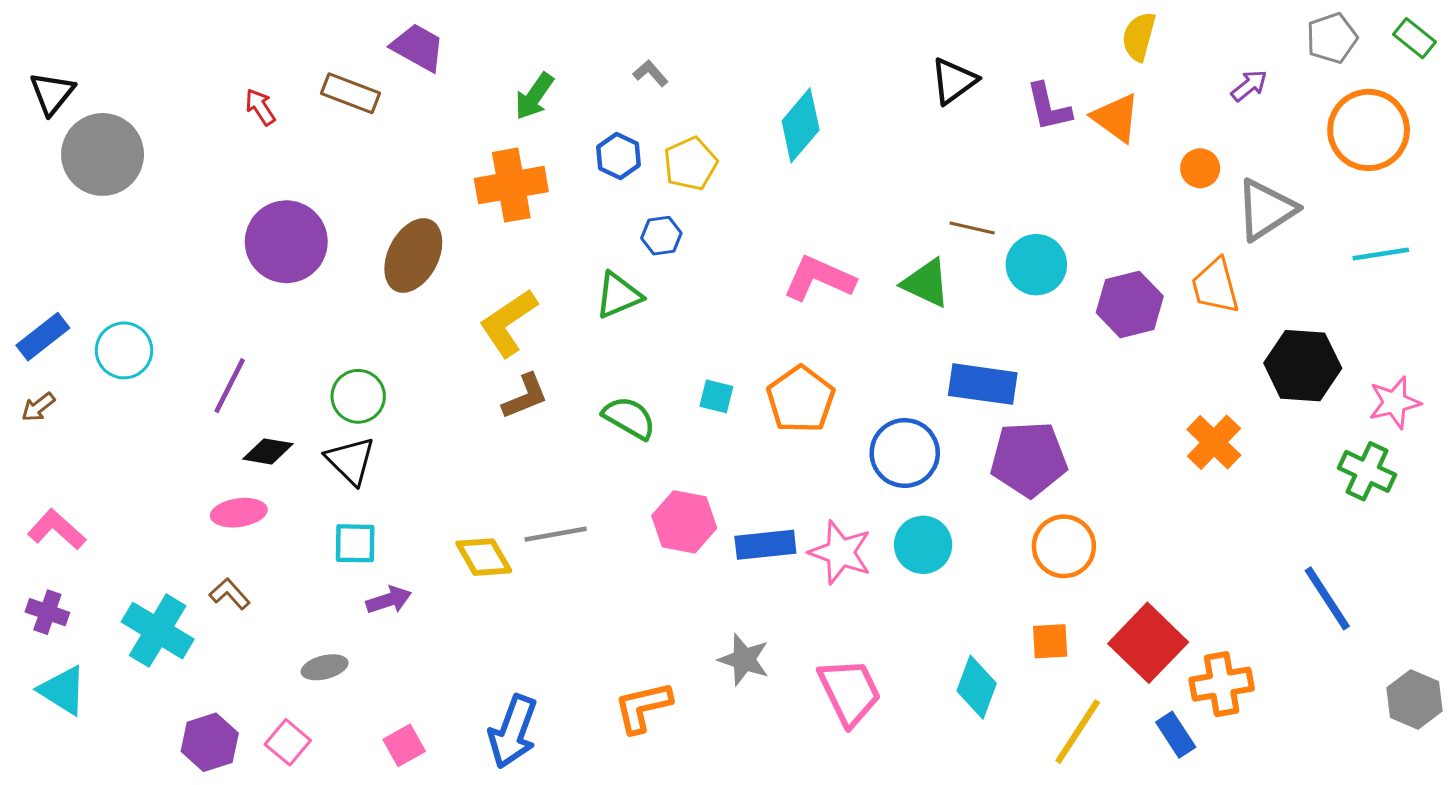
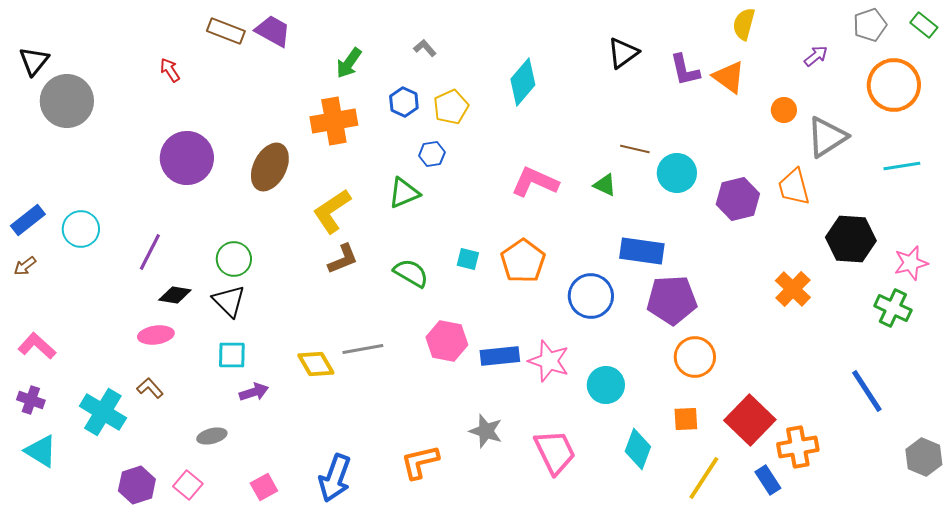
brown rectangle: (351, 93) -> (226, 31), moved
green triangle: (926, 283) -> (605, 185), size x0.7
cyan circle: (923, 545) -> (606, 385), moved

